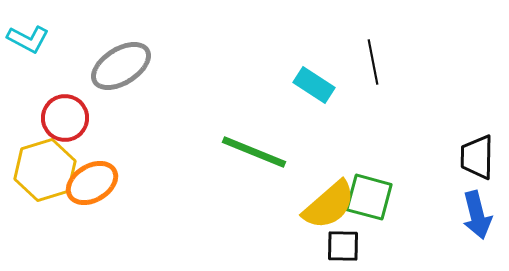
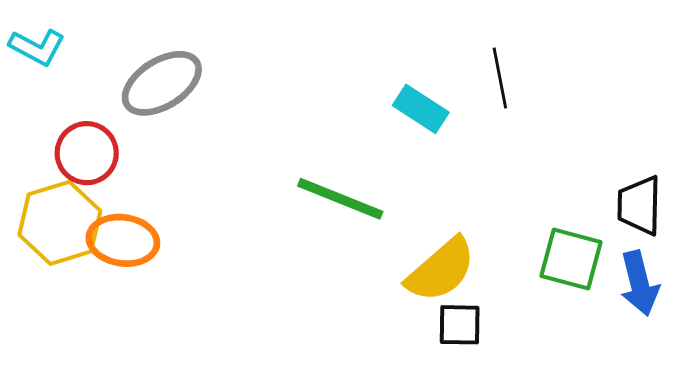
orange ellipse: (92, 183) -> (123, 240), turned 39
green square: (369, 197) -> (571, 259), moved

